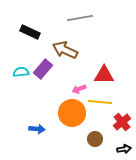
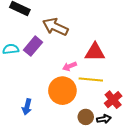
blue arrow: (37, 129) -> (27, 107), turned 98
black arrow: (124, 149) -> (104, 119), moved

